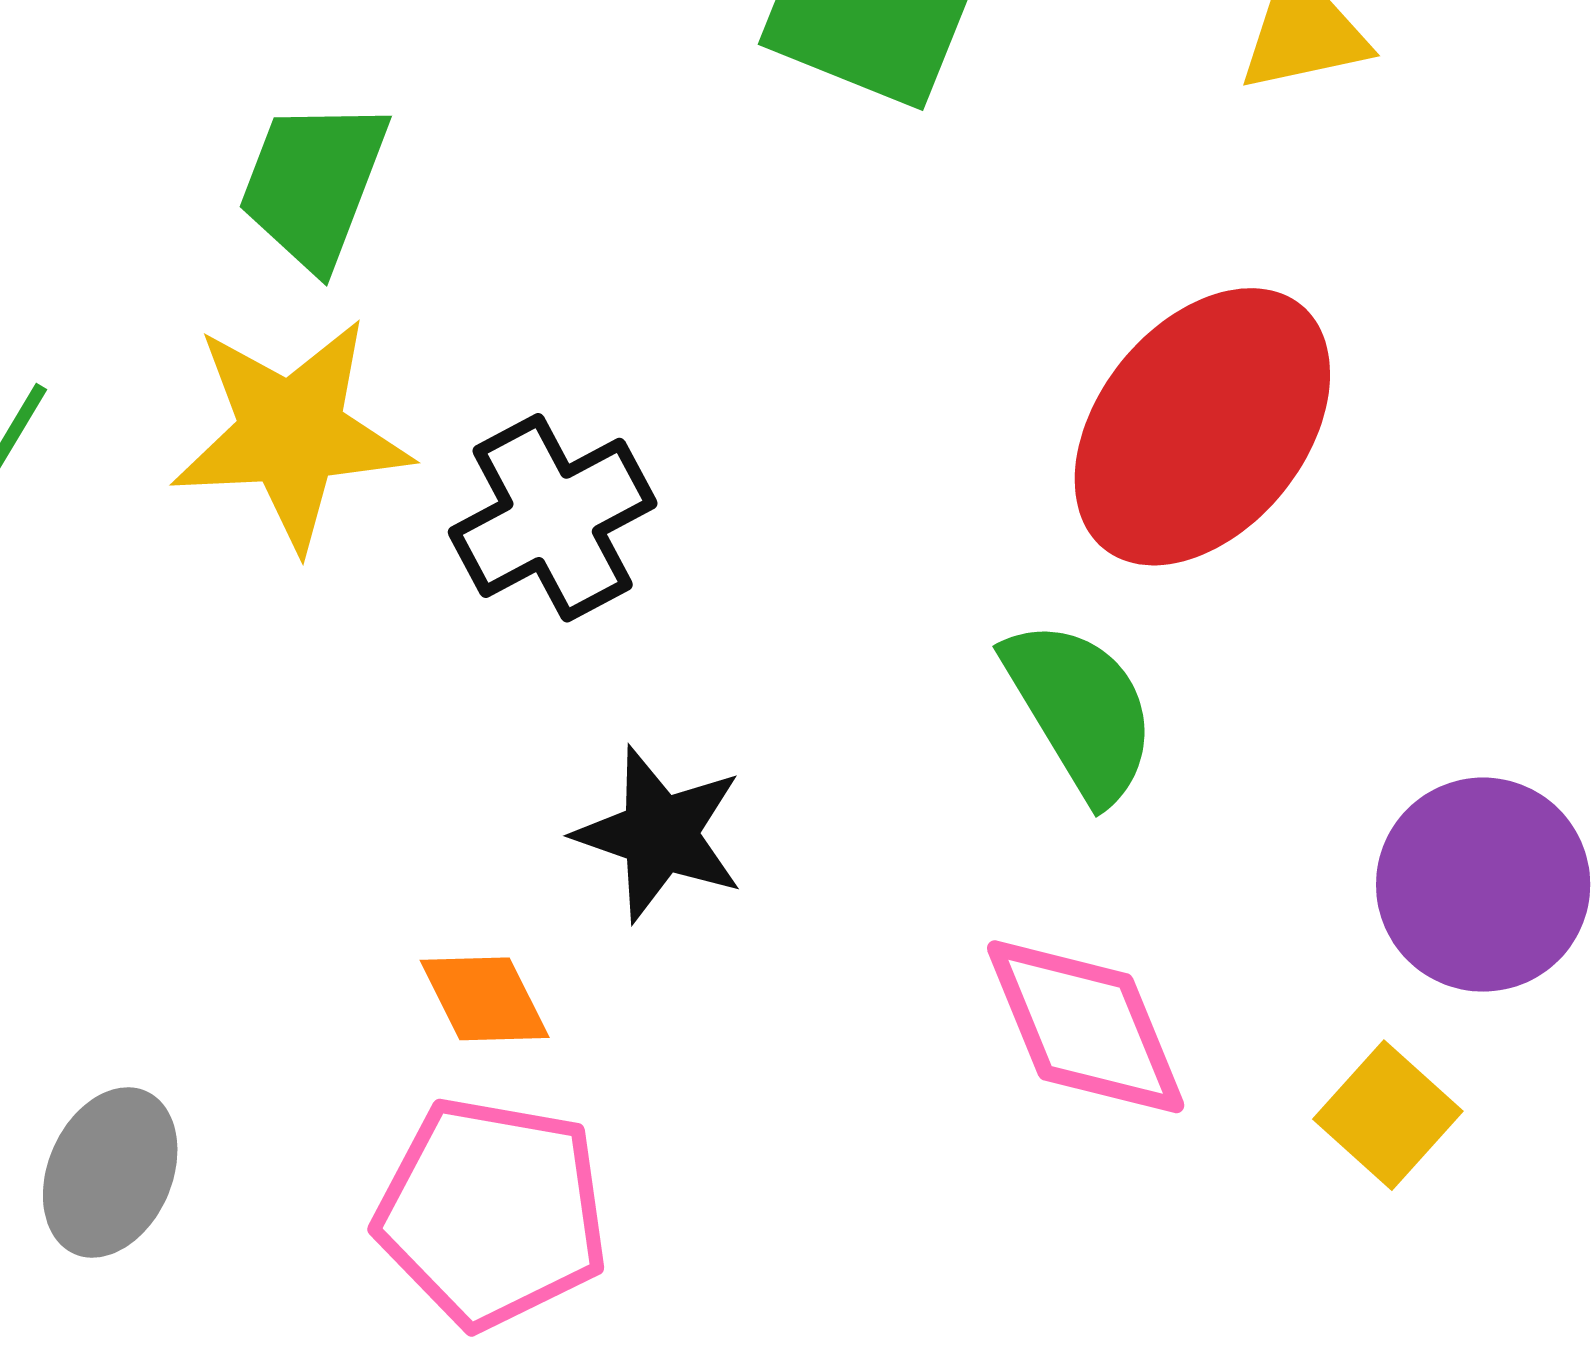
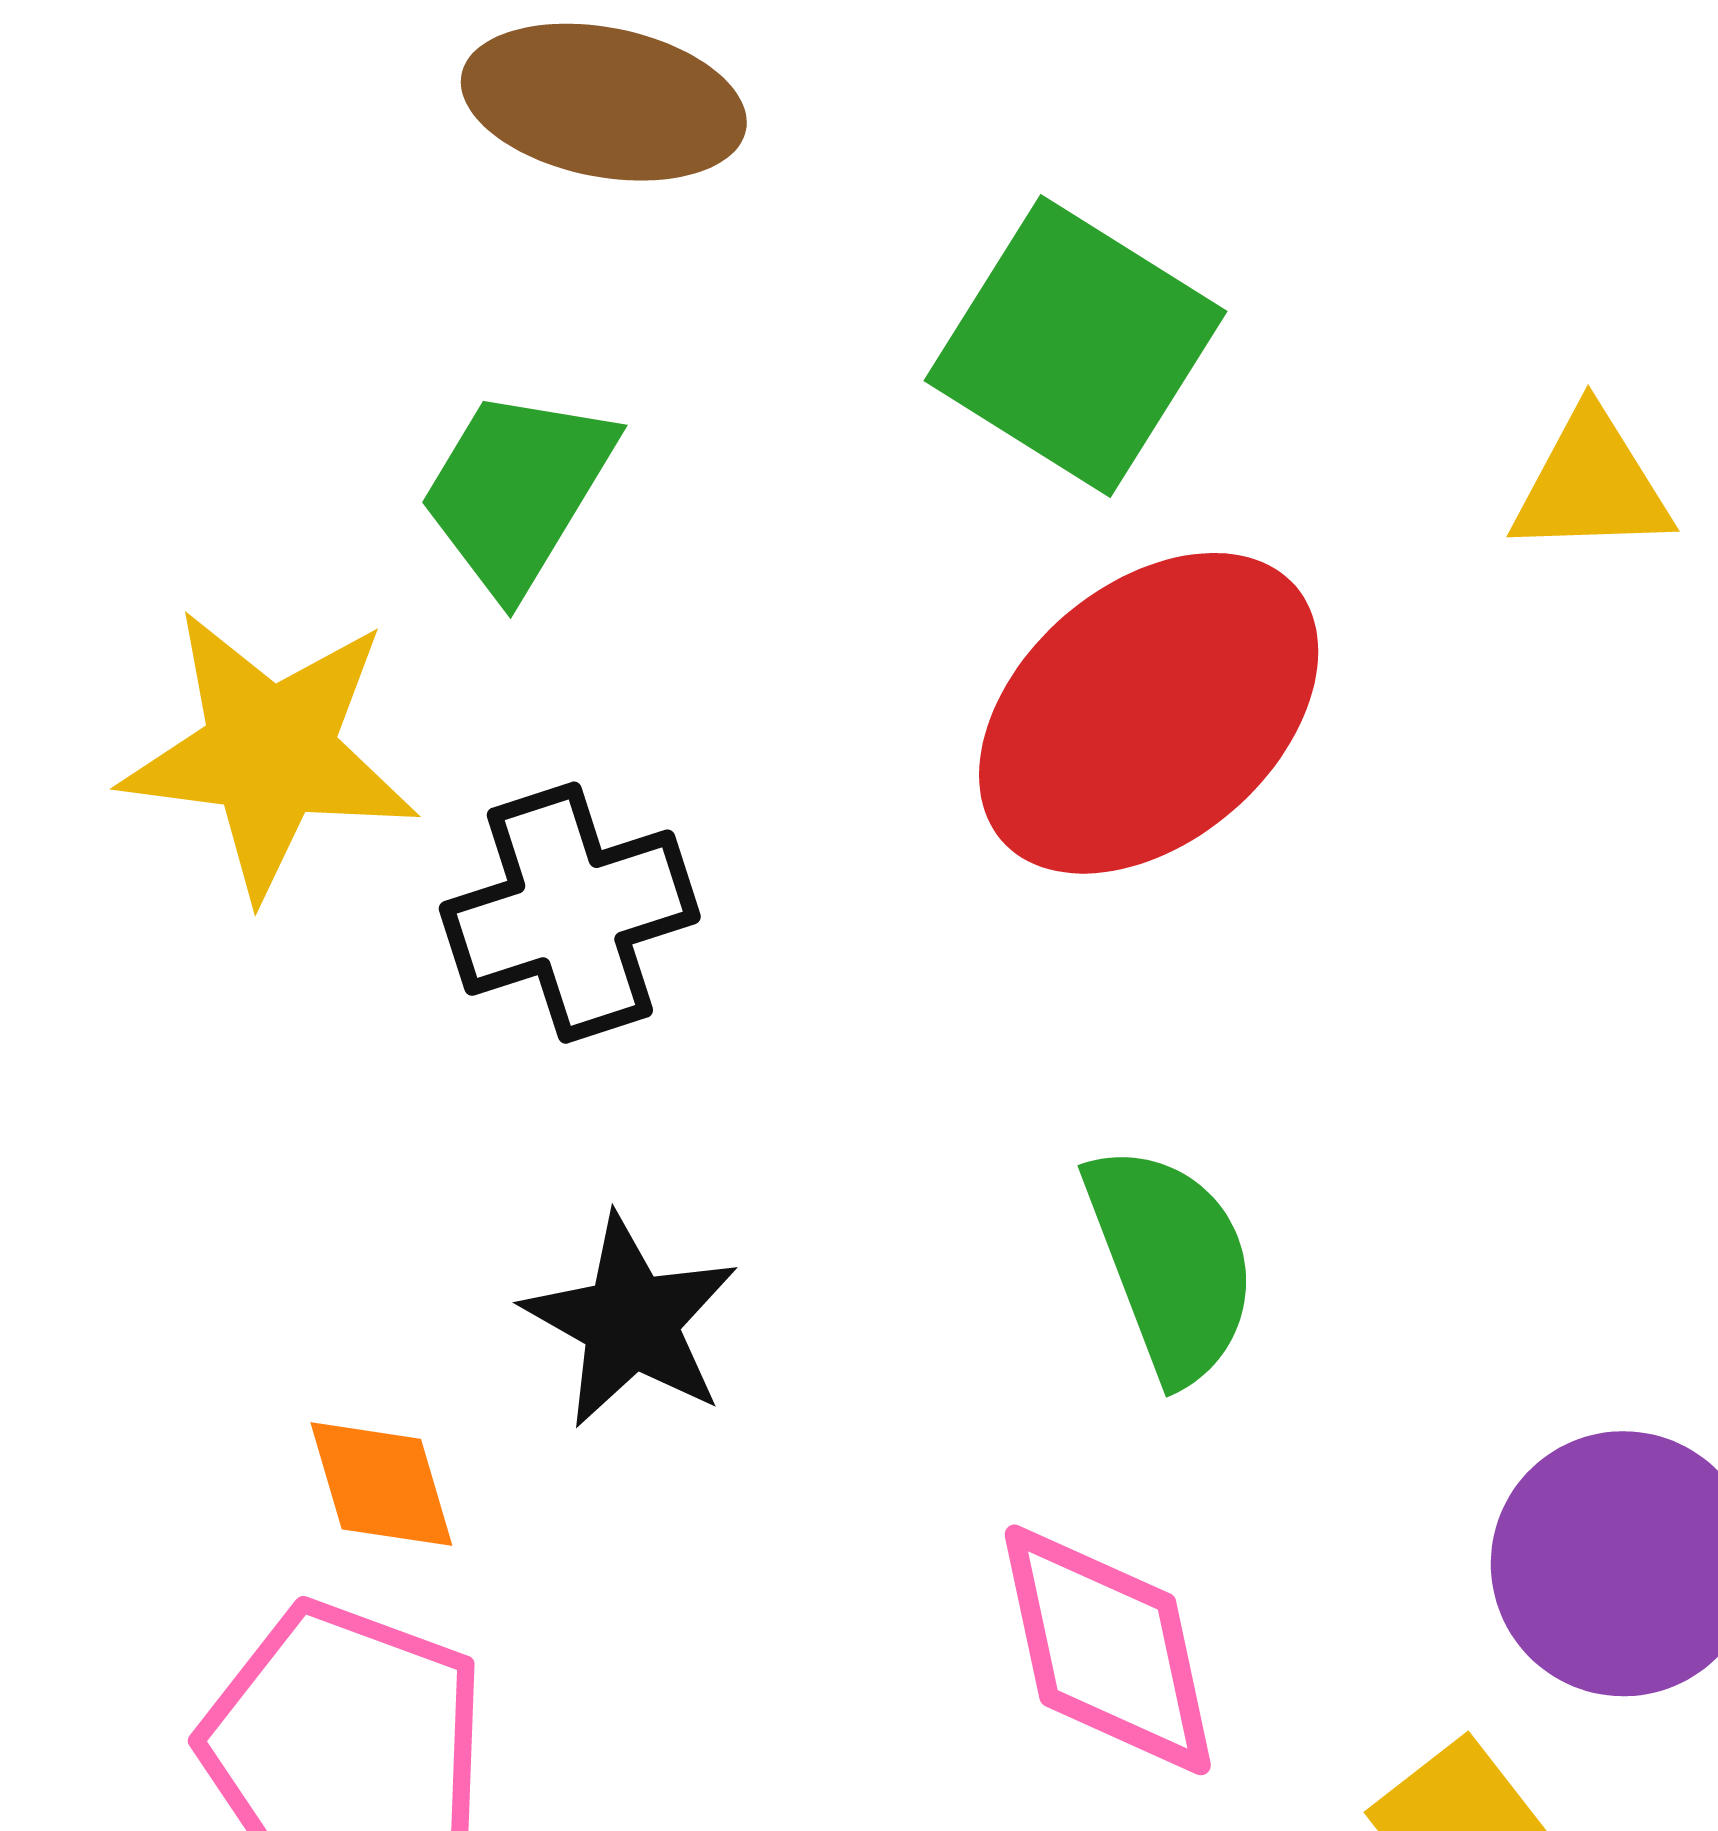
green trapezoid: (314, 184) -> (517, 491), moved
red ellipse: (1202, 427) -> (1149, 713), moved

